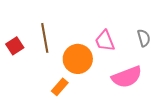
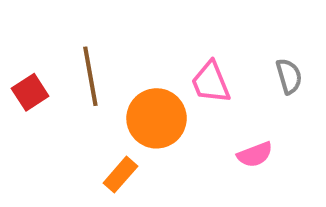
pink semicircle: (127, 77) -> (255, 155), size x0.6

